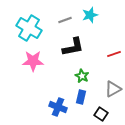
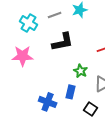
cyan cross: (29, 28) -> (29, 23), moved, size x0.7
green star: (82, 76) -> (81, 71), moved

